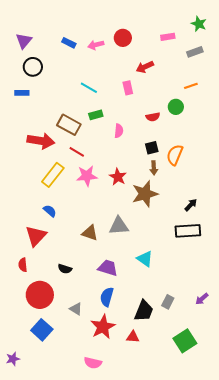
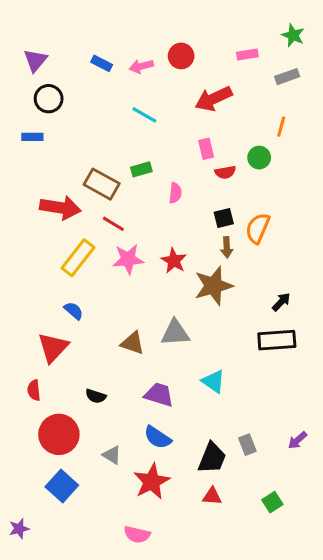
red arrow: (145, 67) -> (214, 99), size x1.4
orange line: (191, 86) -> (281, 127), turned -56
cyan line: (89, 88) -> (144, 115), moved
pink rectangle: (128, 88) -> (206, 149), moved
blue semicircle: (107, 297) -> (158, 437), turned -72
gray rectangle: (168, 302) -> (247, 445), turned -48
red triangle: (133, 337) -> (212, 496), moved
green square: (185, 341) -> (272, 502), size x0.6

